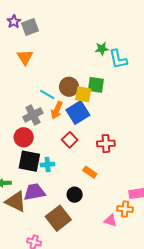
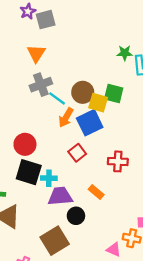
gray cross: (33, 115) -> (41, 85), moved
purple trapezoid: (34, 192) -> (60, 196), moved

